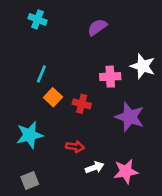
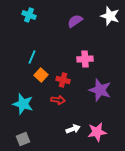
white star: (143, 66) -> (110, 16), moved
cyan star: (30, 135) -> (23, 104), turned 30
red arrow: (75, 147) -> (58, 100), moved

